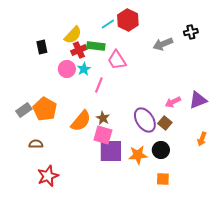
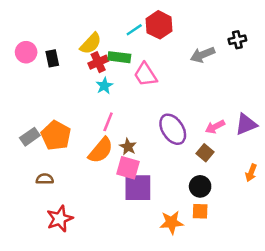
pink circle: (67, 69) -> (26, 52), moved
pink line: (99, 85) -> (108, 122), moved
purple ellipse: (145, 120) -> (173, 129), moved
orange star: (138, 155) -> (171, 222), moved
orange square: (163, 179) -> (200, 211), moved

